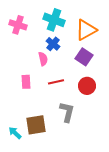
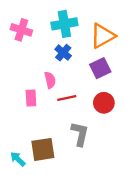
cyan cross: (54, 20) -> (64, 24), turned -30
purple square: (84, 57) -> (100, 68), turned 30
pink semicircle: (43, 59) -> (50, 80), moved

